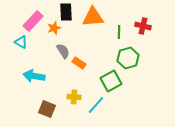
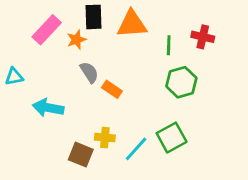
cyan triangle: (21, 42) -> (14, 77), moved, turned -40
green square: (111, 81) -> (172, 138), moved
brown square: (47, 109) -> (81, 155), moved

